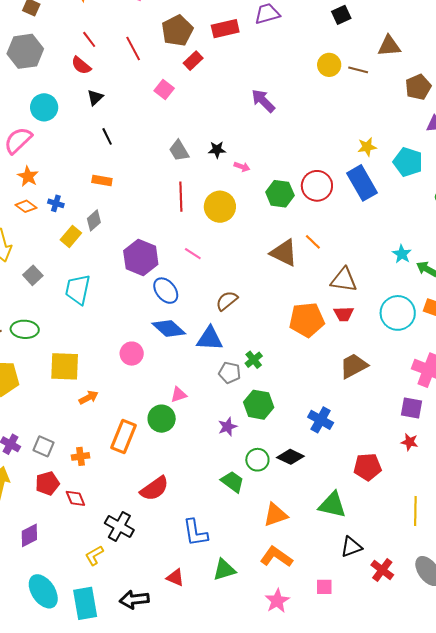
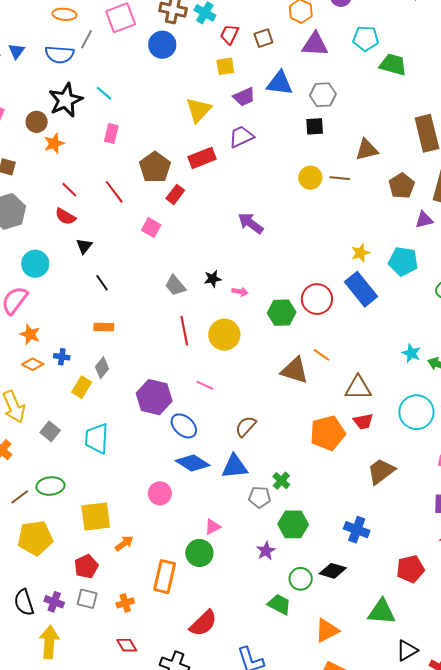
black square: (341, 15) -> (315, 126), turned 30
red pentagon: (47, 483) -> (86, 566), moved

